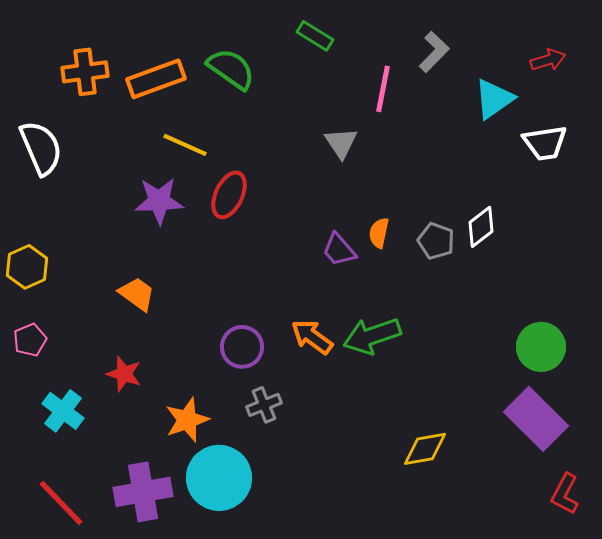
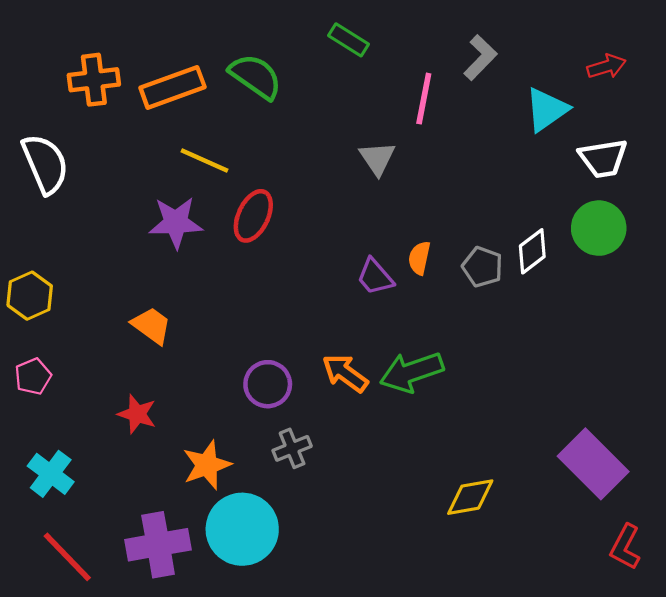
green circle: (541, 347) -> (599, 228), moved
cyan cross: (63, 411) -> (51, 474), moved

